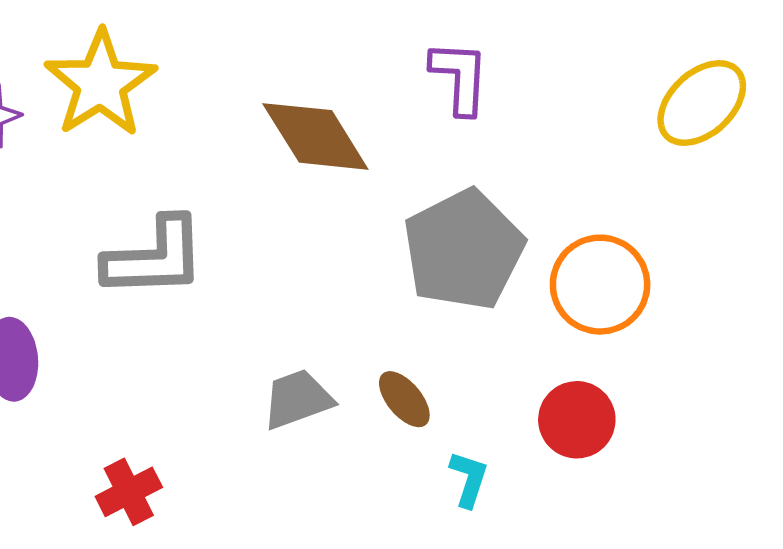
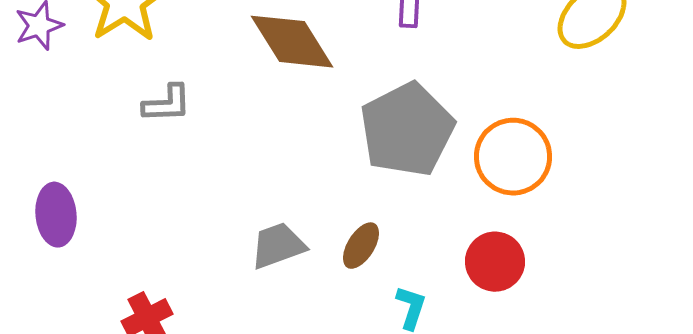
gray L-shape: (155, 258) -> (167, 104), moved, size x0.6
brown ellipse: (404, 399) -> (361, 246), turned 72

